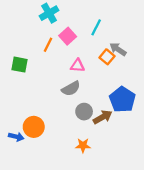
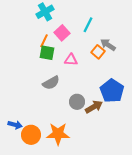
green square: (20, 65) -> (47, 53), moved
gray semicircle: (71, 89) -> (51, 83), moved
orange circle: (34, 127) -> (31, 135), moved
orange star: (83, 145) -> (58, 134), moved, size x1.6

